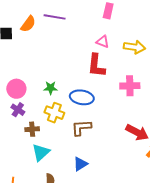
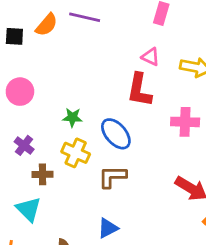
pink circle: (16, 89) -> (20, 92), moved
blue ellipse: (82, 97) -> (116, 134), turned 35
cyan triangle: (41, 152) -> (29, 209), moved, turned -36

